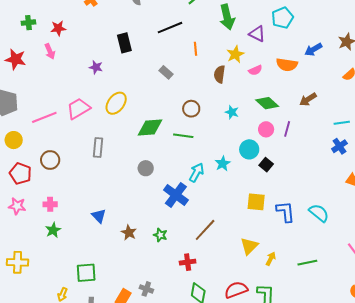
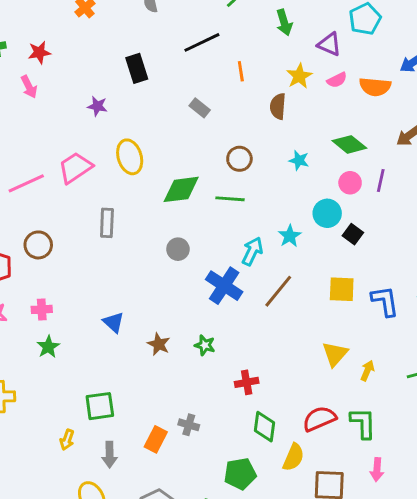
green arrow: (227, 17) -> (284, 22), size x0.7
pink semicircle: (255, 70) -> (337, 80), moved
yellow ellipse: (116, 103) -> (130, 157), turned -50
brown line: (205, 230) -> (278, 291), moved

